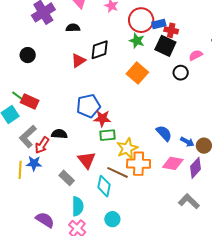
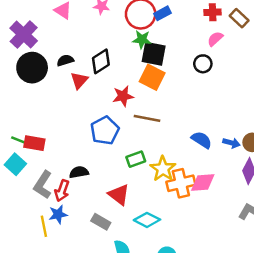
black semicircle: (73, 28) -> (65, 60), moved
red cross: (171, 30) -> (213, 12), moved
black square: (165, 46) -> (154, 54), moved
black circle: (28, 55) -> (32, 68), moved, size x1.6
red star: (102, 118) -> (123, 96), moved
pink diamond: (173, 163) -> (203, 183), moved
brown line: (117, 172) -> (147, 118), moved
cyan diamond: (104, 186) -> (147, 220), turned -60

